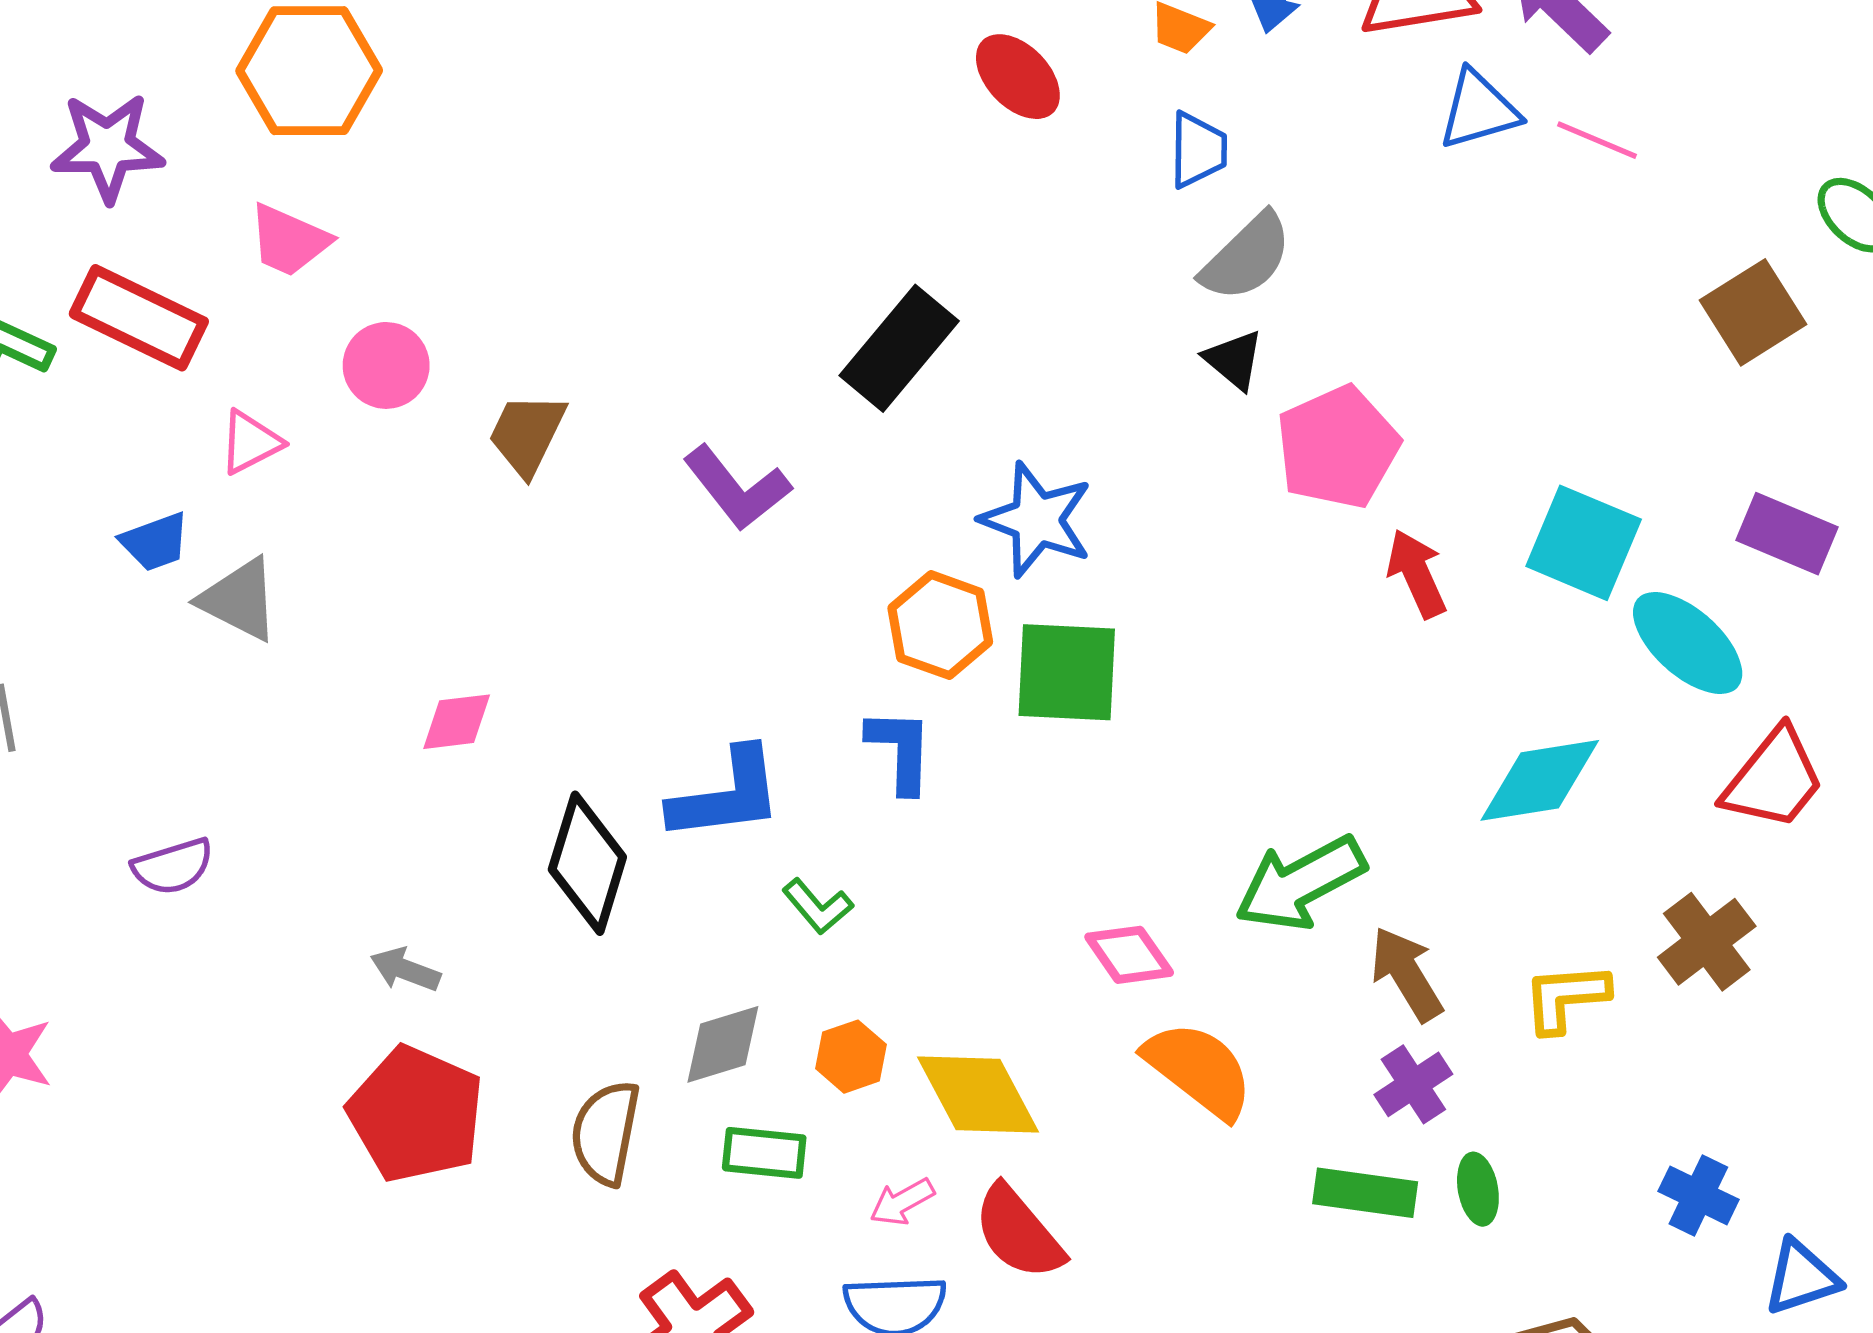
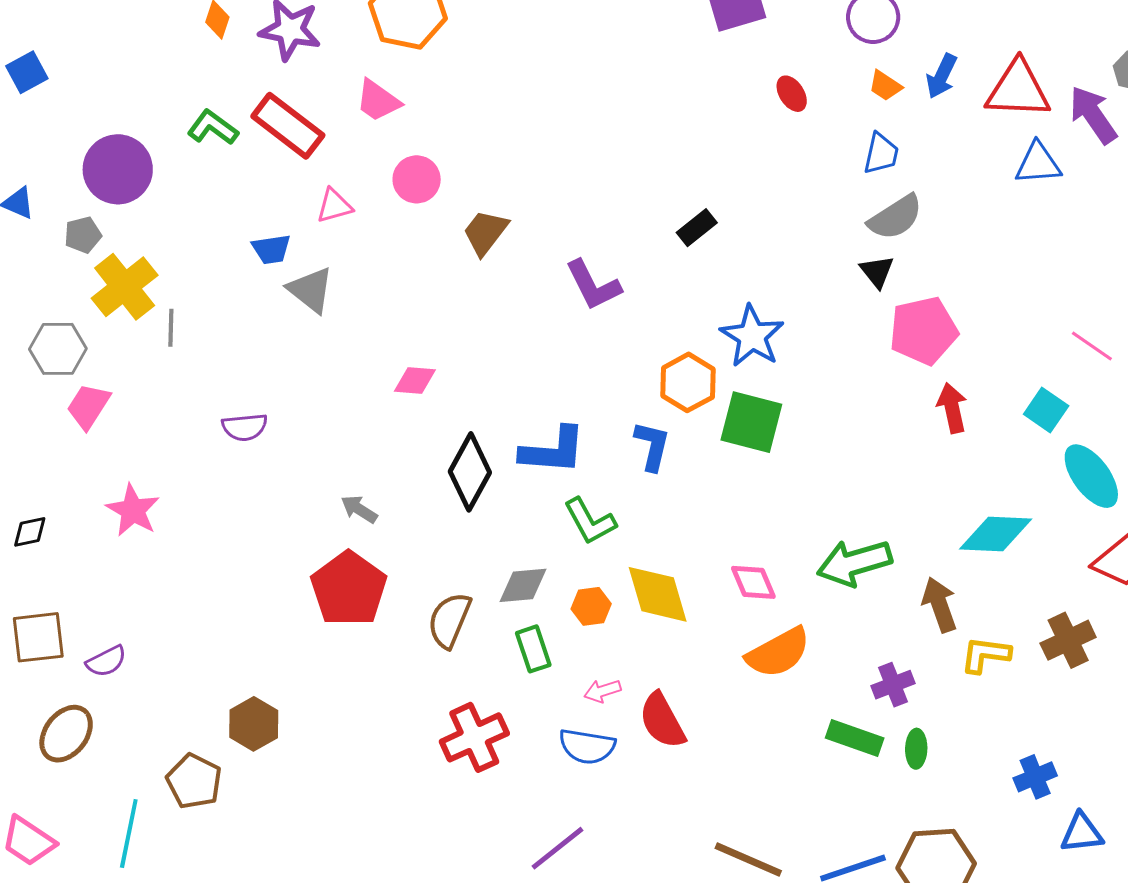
red ellipse: (1018, 77) -> (792, 94), size x0.7
pink line: (1597, 140) -> (1092, 346), moved
black rectangle: (899, 348) -> (697, 228), size x0.6
cyan square: (1584, 543) -> (1046, 410), size x0.7
green L-shape: (818, 906) -> (590, 521), size x1.4
brown arrow: (1406, 974) -> (940, 605), moved
orange semicircle: (1199, 1070) -> (778, 653), turned 102
yellow diamond: (978, 1094) -> (658, 594), moved
green rectangle: (764, 1153) -> (533, 649), turned 54
blue cross: (1698, 1195) -> (1035, 777), turned 30

